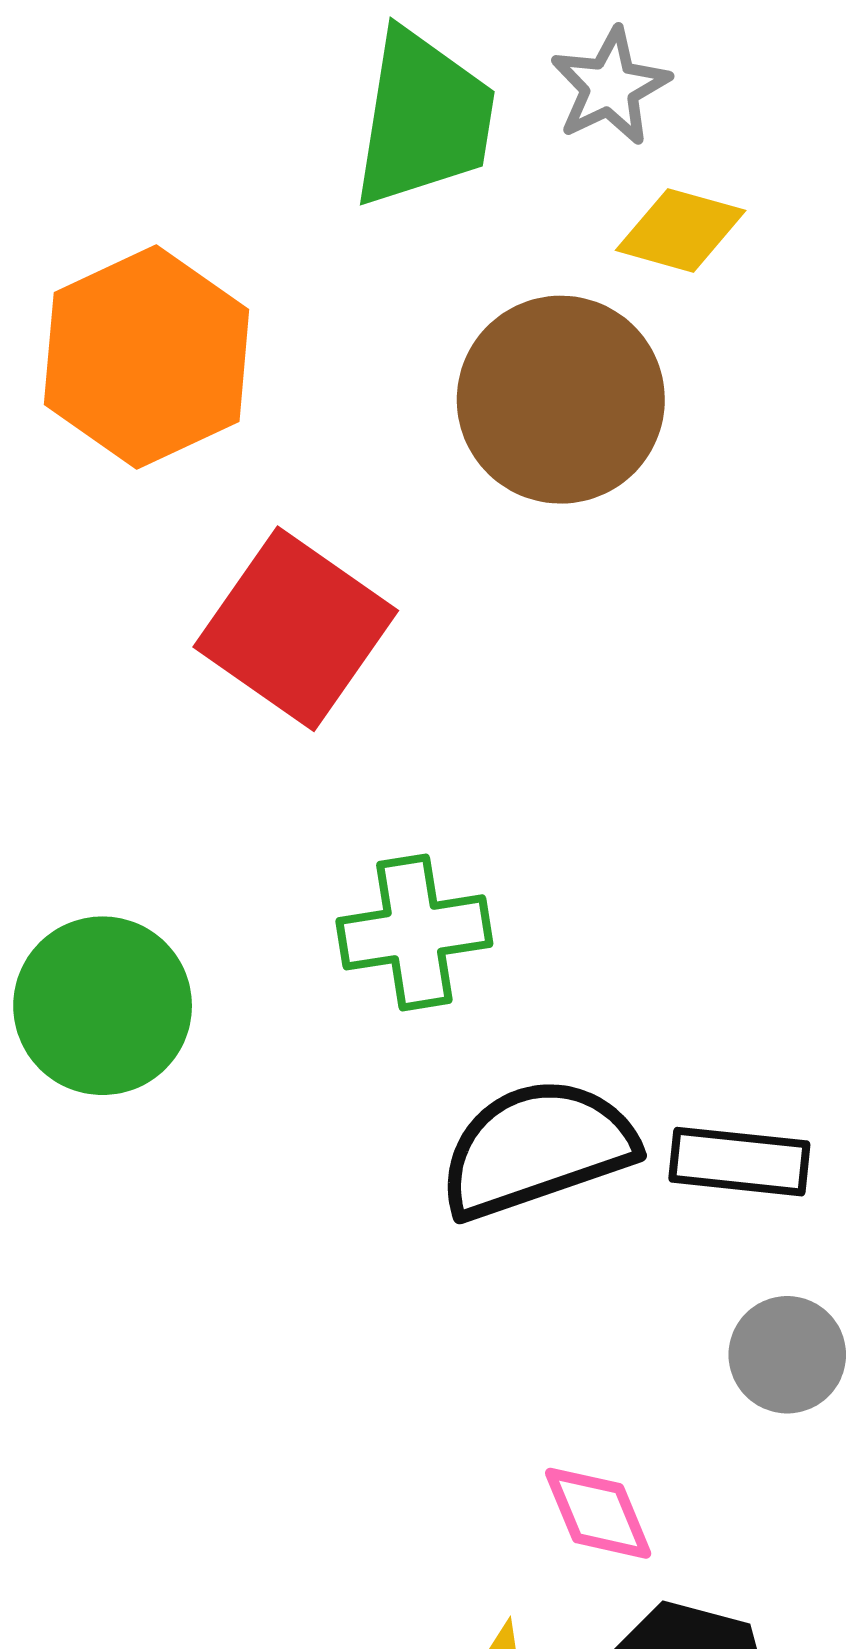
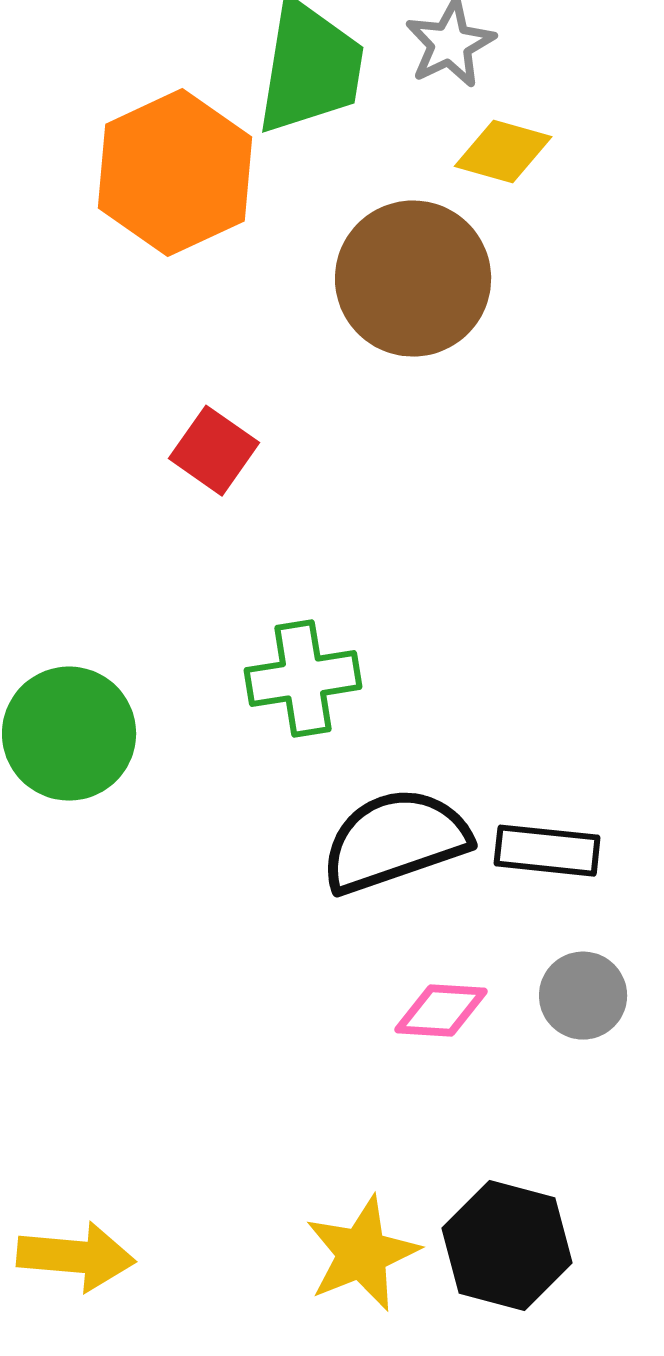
orange hexagon: (147, 357) -> (175, 173), moved
red square: (296, 629) -> (214, 451), size x0.6
pink diamond: (598, 1513) -> (441, 1011), moved, turned -64

